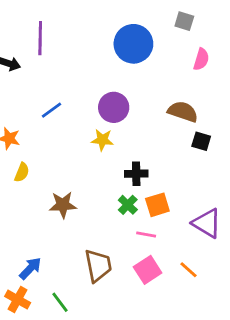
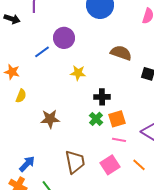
purple circle: (114, 107) -> (64, 38), moved
brown semicircle: (183, 112) -> (121, 53), moved
pink line: (146, 234) -> (119, 140), moved

